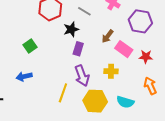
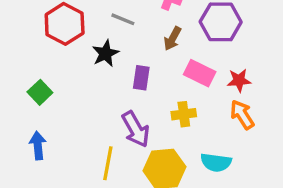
brown arrow: (108, 36) -> (172, 39), moved
purple rectangle: (78, 49) -> (141, 78), moved
blue arrow: (24, 76) -> (38, 145), turned 105
orange arrow: (150, 86) -> (242, 115), moved

